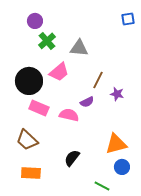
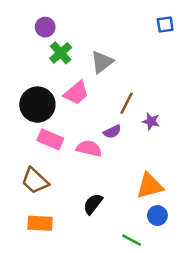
gray triangle: (79, 48) -> (102, 62), turned -42

